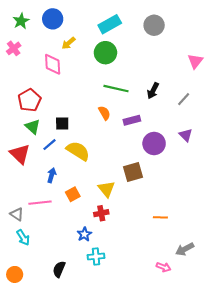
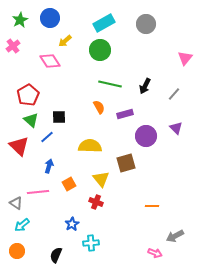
pink diamond: (53, 64) -> (50, 61), turned -30
yellow semicircle: (78, 151) -> (90, 146), moved, turned -30
red cross: (101, 213) -> (96, 202), turned 32
blue star: (84, 234) -> (72, 224), moved
cyan arrow: (23, 237) -> (22, 225), turned 84
orange circle: (15, 274) -> (17, 251), moved

